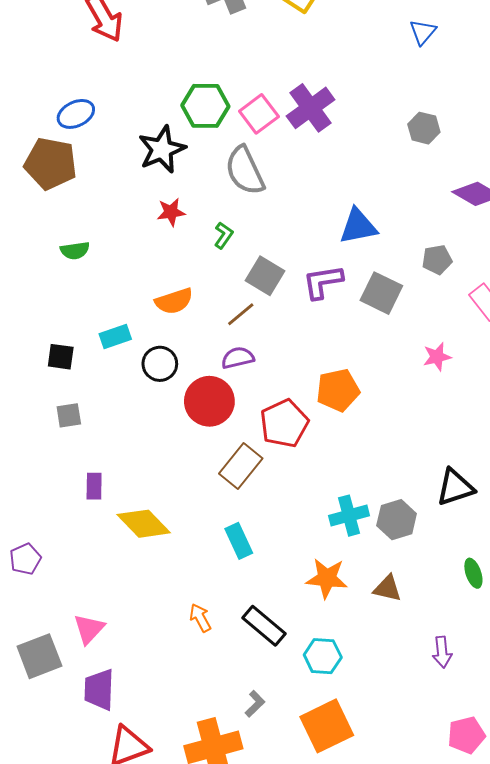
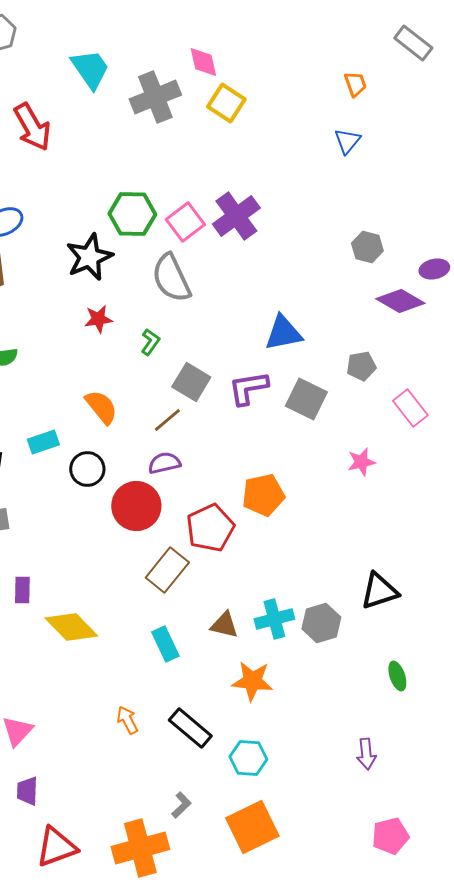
gray hexagon: (424, 128) -> (367, 247), moved
orange semicircle: (174, 301) -> (101, 407), turned -111
brown triangle: (387, 588) -> (224, 625), moved
purple trapezoid: (99, 690) -> (27, 791), size x0.7

